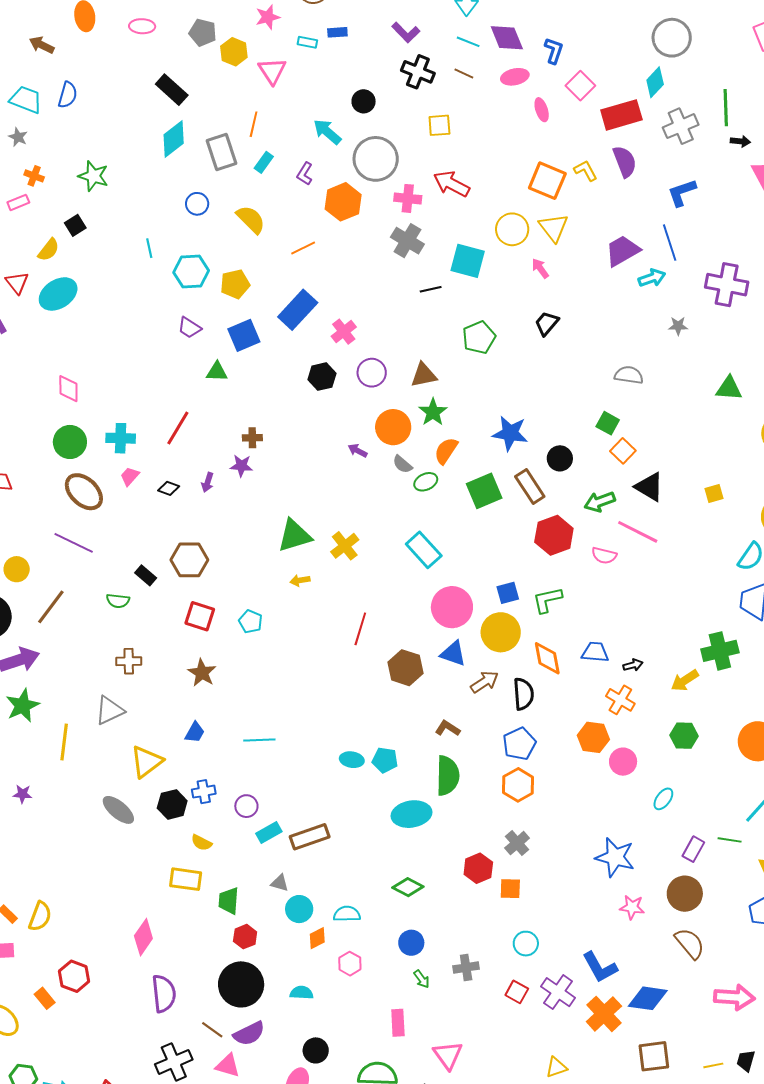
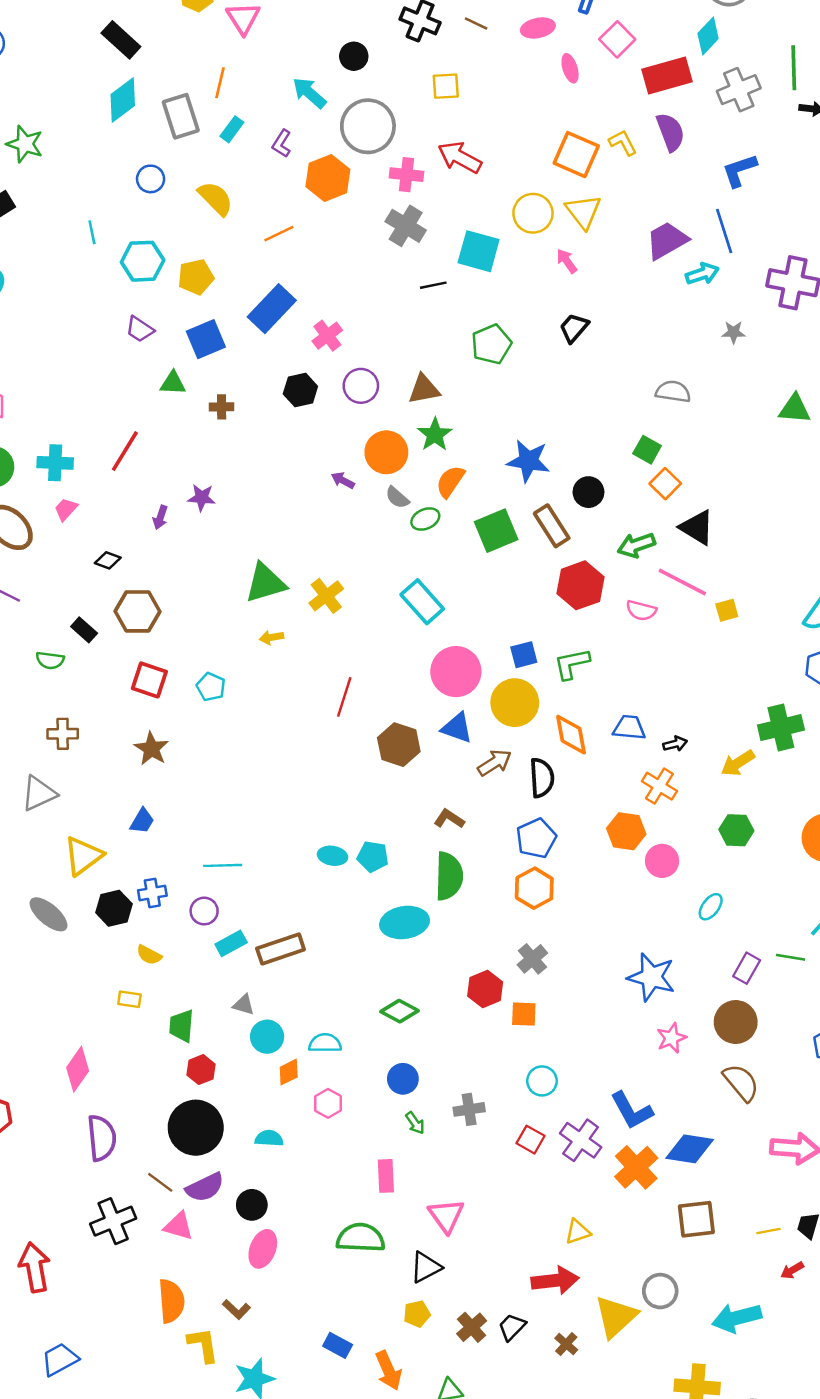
brown cross: (252, 438) -> (222, 407), moved
black diamond: (169, 488) -> (108, 560), moved
yellow square: (714, 493) -> (727, 610), moved
cyan line: (259, 740) -> (223, 865), moved
yellow rectangle: (186, 879) -> (129, 999), size x0.6
pink star: (632, 907) -> (671, 1038), turned -30
black circle: (316, 1050) -> (252, 1205), moved

